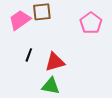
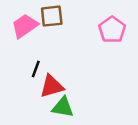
red triangle: (55, 62) -> (52, 86), moved

